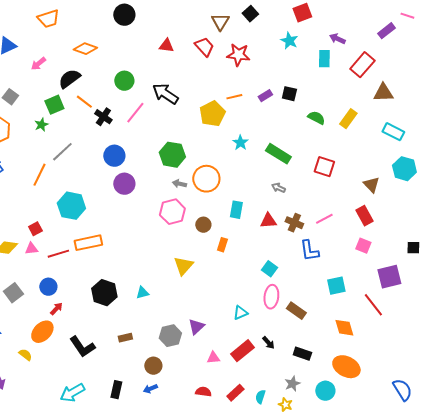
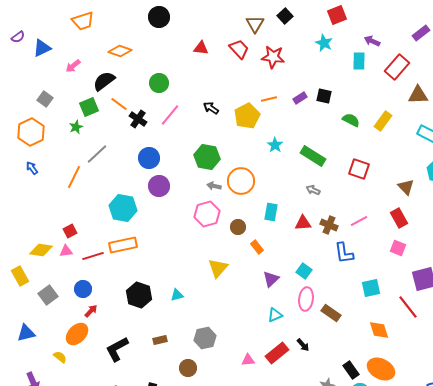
black arrow: (165, 94) -> (211, 108), moved, size x0.6
cyan hexagon: (71, 206) -> (123, 208), moved
orange rectangle: (222, 245) -> (257, 247), turned -56
purple triangle: (196, 327) -> (271, 279), moved
black L-shape: (82, 347) -> (117, 349), turned 96
black rectangle: (302, 354) -> (351, 370), moved, turned 36

